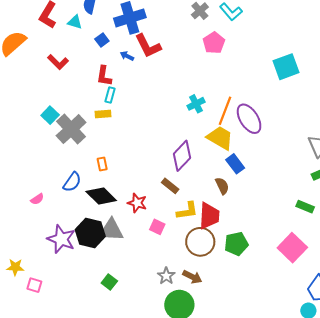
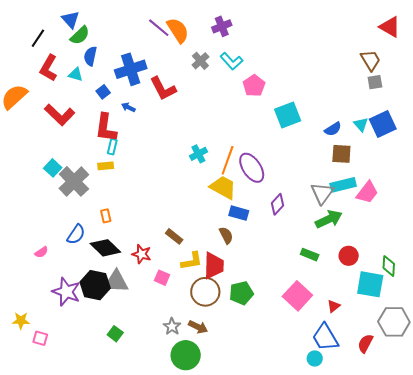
pink pentagon: (214, 43) -> (254, 86), moved
red L-shape: (148, 46) -> (163, 89), moved
red L-shape: (58, 62) -> (60, 115), size x1.4
red L-shape: (104, 76) -> (106, 128), size x1.4
purple diamond: (182, 156) -> (277, 204), moved, size x0.7
blue rectangle: (235, 164) -> (239, 213), turned -36

